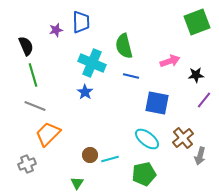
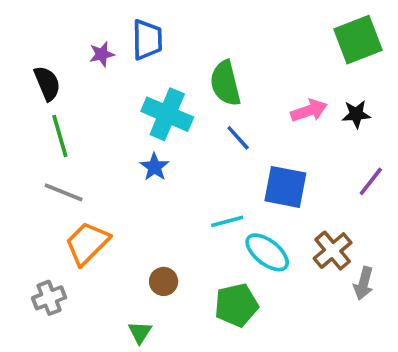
black star: (196, 75) -> (356, 114), moved
blue line: (131, 76) -> (238, 138), turned 35
cyan line: (110, 159) -> (227, 221), moved
green pentagon: (144, 174) -> (236, 305), moved

